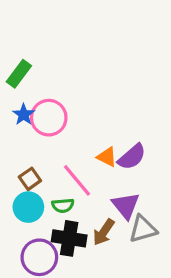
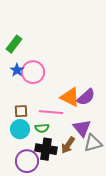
orange triangle: (107, 157) -> (70, 97), size x1.5
brown square: (30, 179) -> (21, 111), turned 32
pink line: (77, 180) -> (51, 112), turned -45

